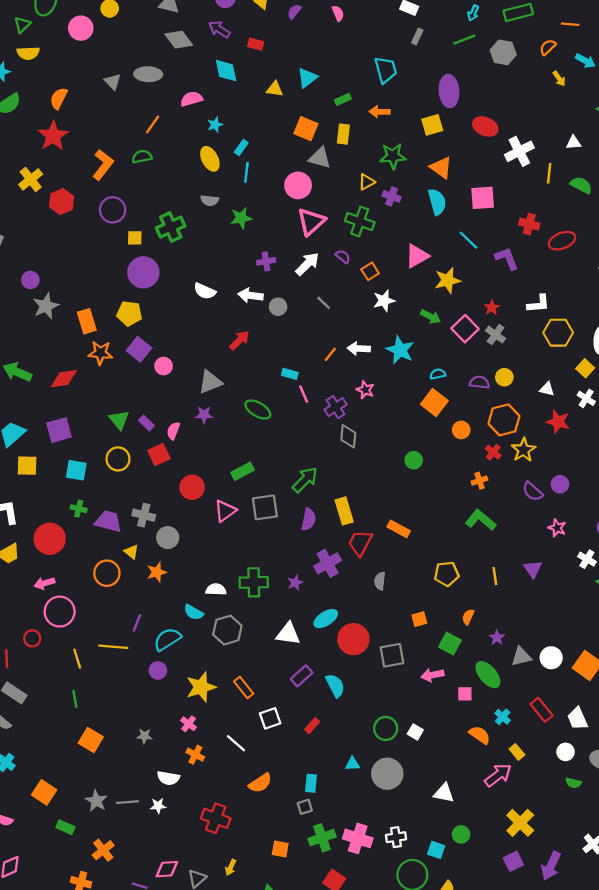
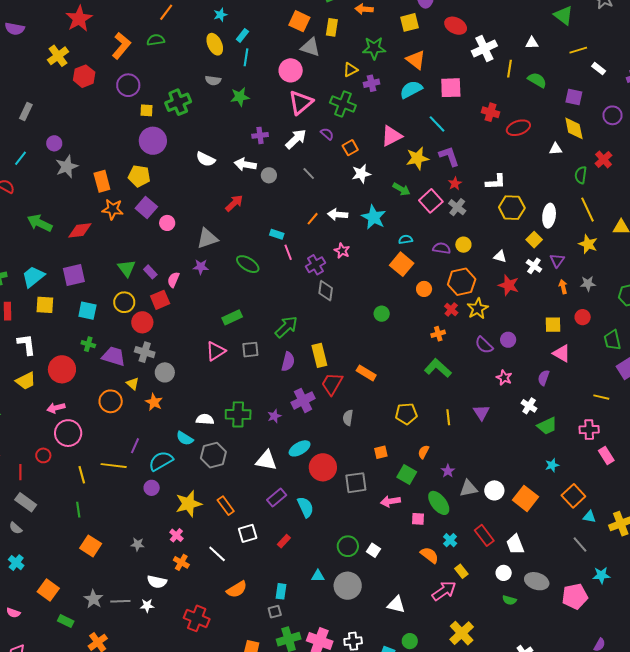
purple cross: (392, 196) -> (372, 83), turned -35
cyan semicircle: (437, 202) -> (411, 89), turned -105
purple L-shape: (507, 258) -> (449, 156), moved
red circle: (192, 487) -> (142, 322), moved
gray square: (265, 507) -> (250, 350), size x0.7
orange star: (157, 572) -> (154, 402), turned -30

